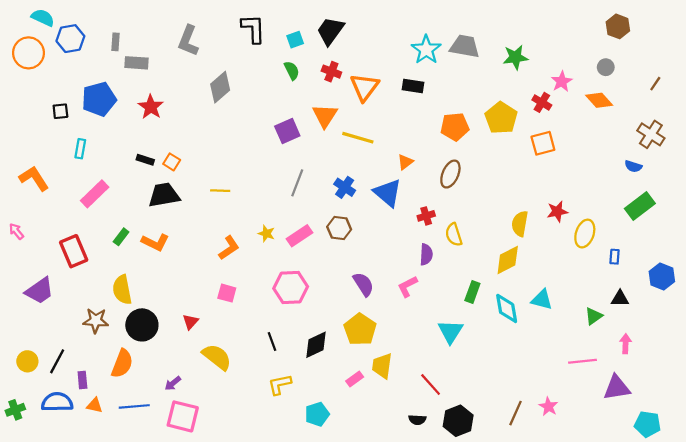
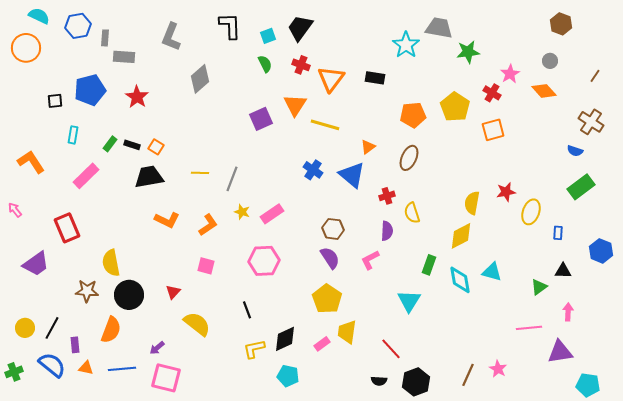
blue hexagon: (70, 39) -> (78, 26), moved
gray trapezoid: (465, 46) -> (439, 28), moved
cyan star: (426, 50) -> (406, 45), moved
gray line: (297, 183) -> (232, 179), moved
brown hexagon: (339, 228) -> (333, 229), moved
green rectangle: (121, 237) -> (110, 144), moved
orange L-shape: (155, 242) -> (167, 220), moved
black diamond: (316, 345) -> (285, 339), moved
blue semicircle: (57, 402) -> (52, 365), turned 40
cyan pentagon: (317, 414) -> (288, 376), turned 30

